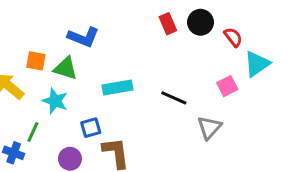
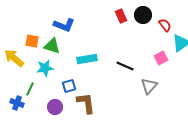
cyan star: (55, 101) -> (45, 68), turned -30

